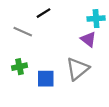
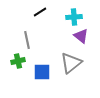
cyan cross: (96, 19) -> (74, 17), moved
gray line: (23, 32) -> (27, 40), moved, turned 54

